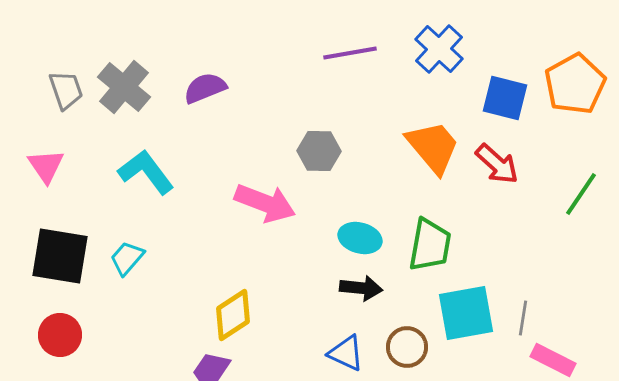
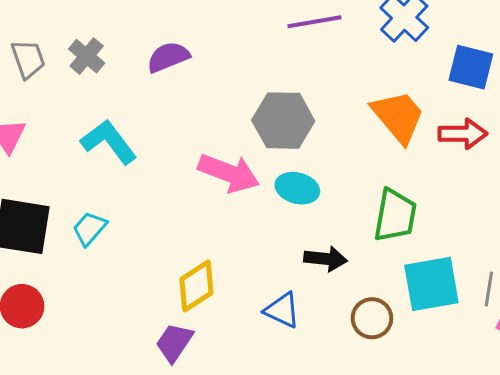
gray cross: (124, 87) -> (87, 56), size x0.7
gray hexagon: (319, 151) -> (283, 121), size x1.4
red arrow: (497, 164) -> (463, 134), turned -42
cyan ellipse: (360, 238) -> (297, 188), moved
blue triangle: (346, 353) -> (282, 310), moved

